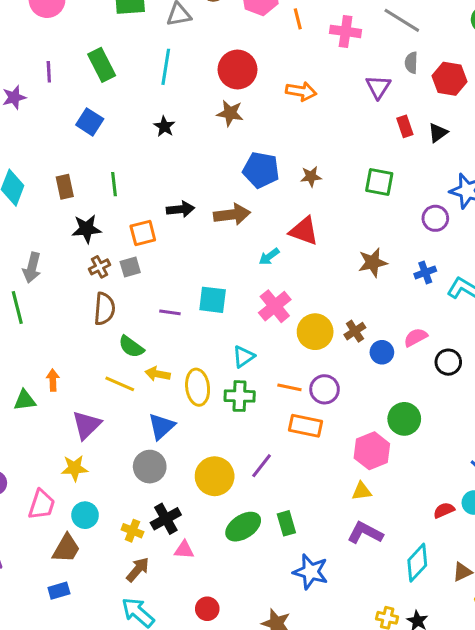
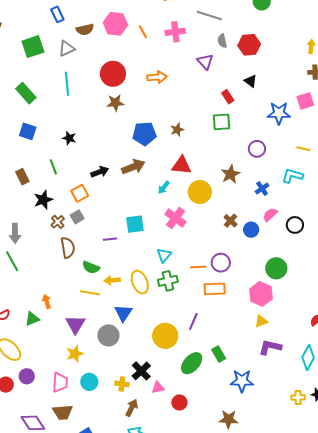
black star: (164, 126) -> (69, 138), moved
red rectangle: (405, 126) -> (228, 97), moved
black triangle: (438, 133) -> (251, 81), turned -32
purple circle: (435, 218) -> (257, 149), moved
blue cross: (425, 272) -> (262, 189), moved
yellow circle: (315, 332) -> (200, 192), moved
gray circle: (150, 467) -> (108, 335), moved
brown trapezoid: (66, 548) -> (63, 412), moved, turned 70
red circle: (207, 609) -> (179, 402), moved

